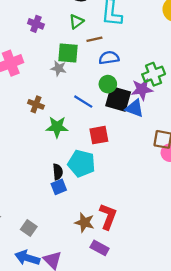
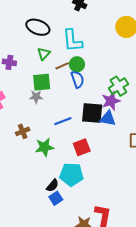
blue semicircle: (109, 58) -> (78, 79), turned 90
green circle: (108, 84) -> (77, 64), moved
blue line: (83, 102) -> (63, 121), turned -42
brown cross: (36, 104) -> (23, 131), turned -32
black semicircle: (58, 172) -> (52, 186), turned 56

